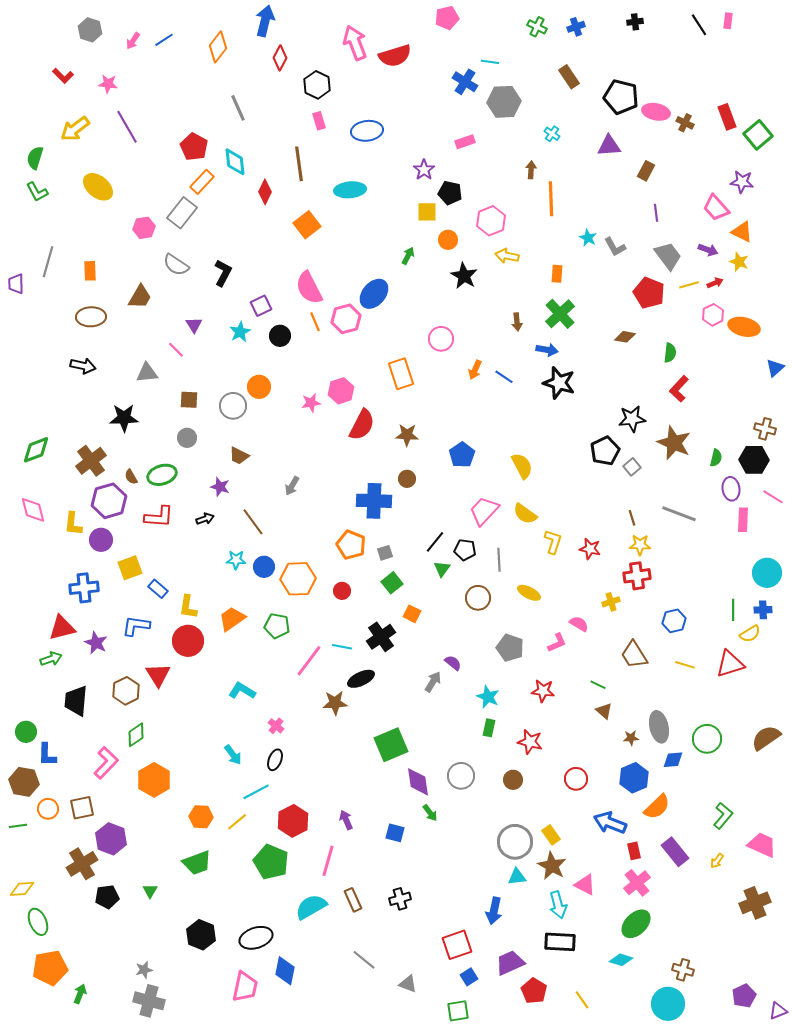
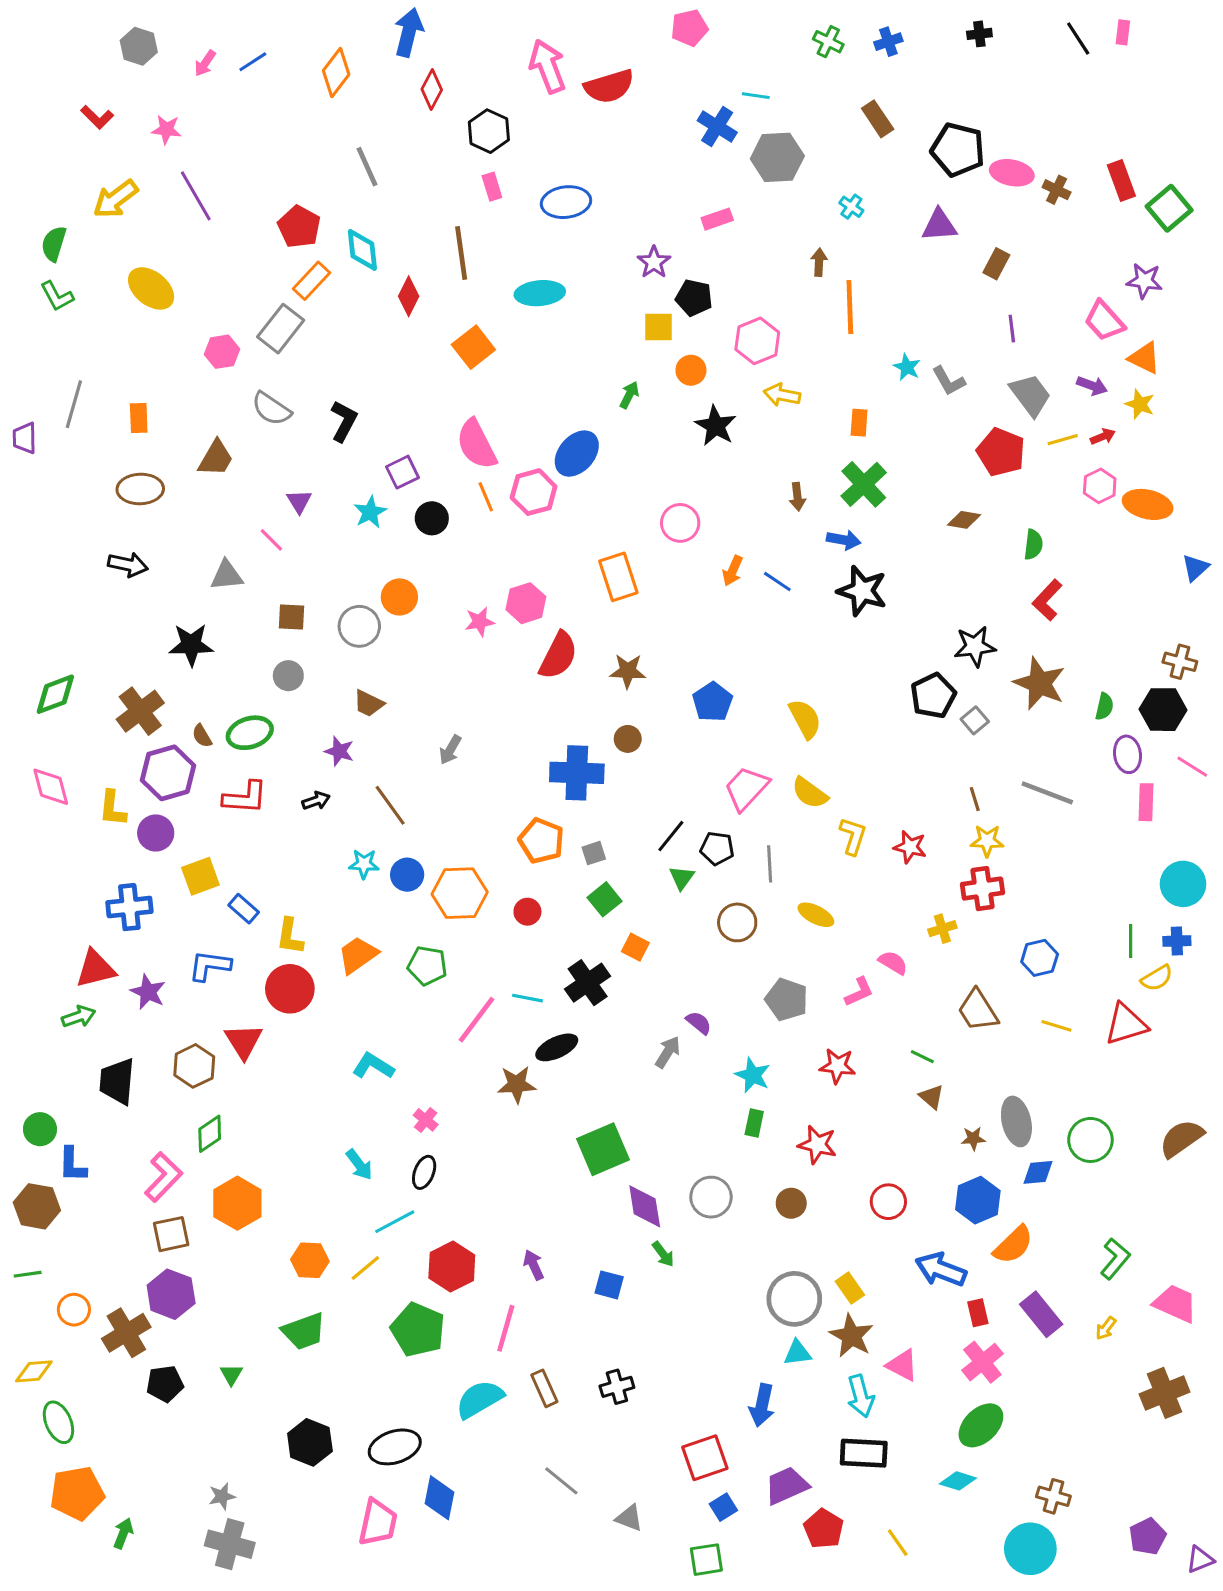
brown square: (82, 808) -> (171, 1234), moved
orange circle: (48, 809) -> (74, 1310), moved

